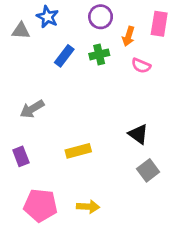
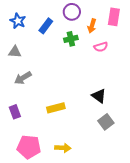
blue star: (47, 17) -> (18, 21), moved
gray triangle: (21, 31) -> (15, 52), moved
blue rectangle: (64, 56) -> (46, 26), moved
pink semicircle: (141, 66) -> (101, 47), turned -40

